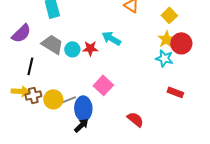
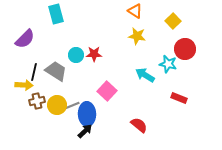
cyan arrow: (111, 38) -> (145, 75), moved
yellow star: (166, 39) -> (137, 36), moved, turned -30
gray trapezoid: (52, 44) -> (56, 71), moved
yellow arrow: (20, 91) -> (24, 85), moved

